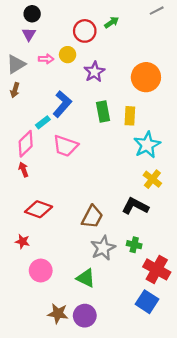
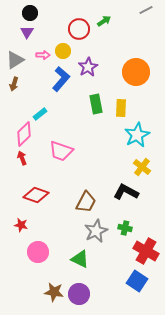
blue L-shape: (62, 104) -> (61, 79), moved
pink trapezoid: (65, 146) -> (61, 151), moved

